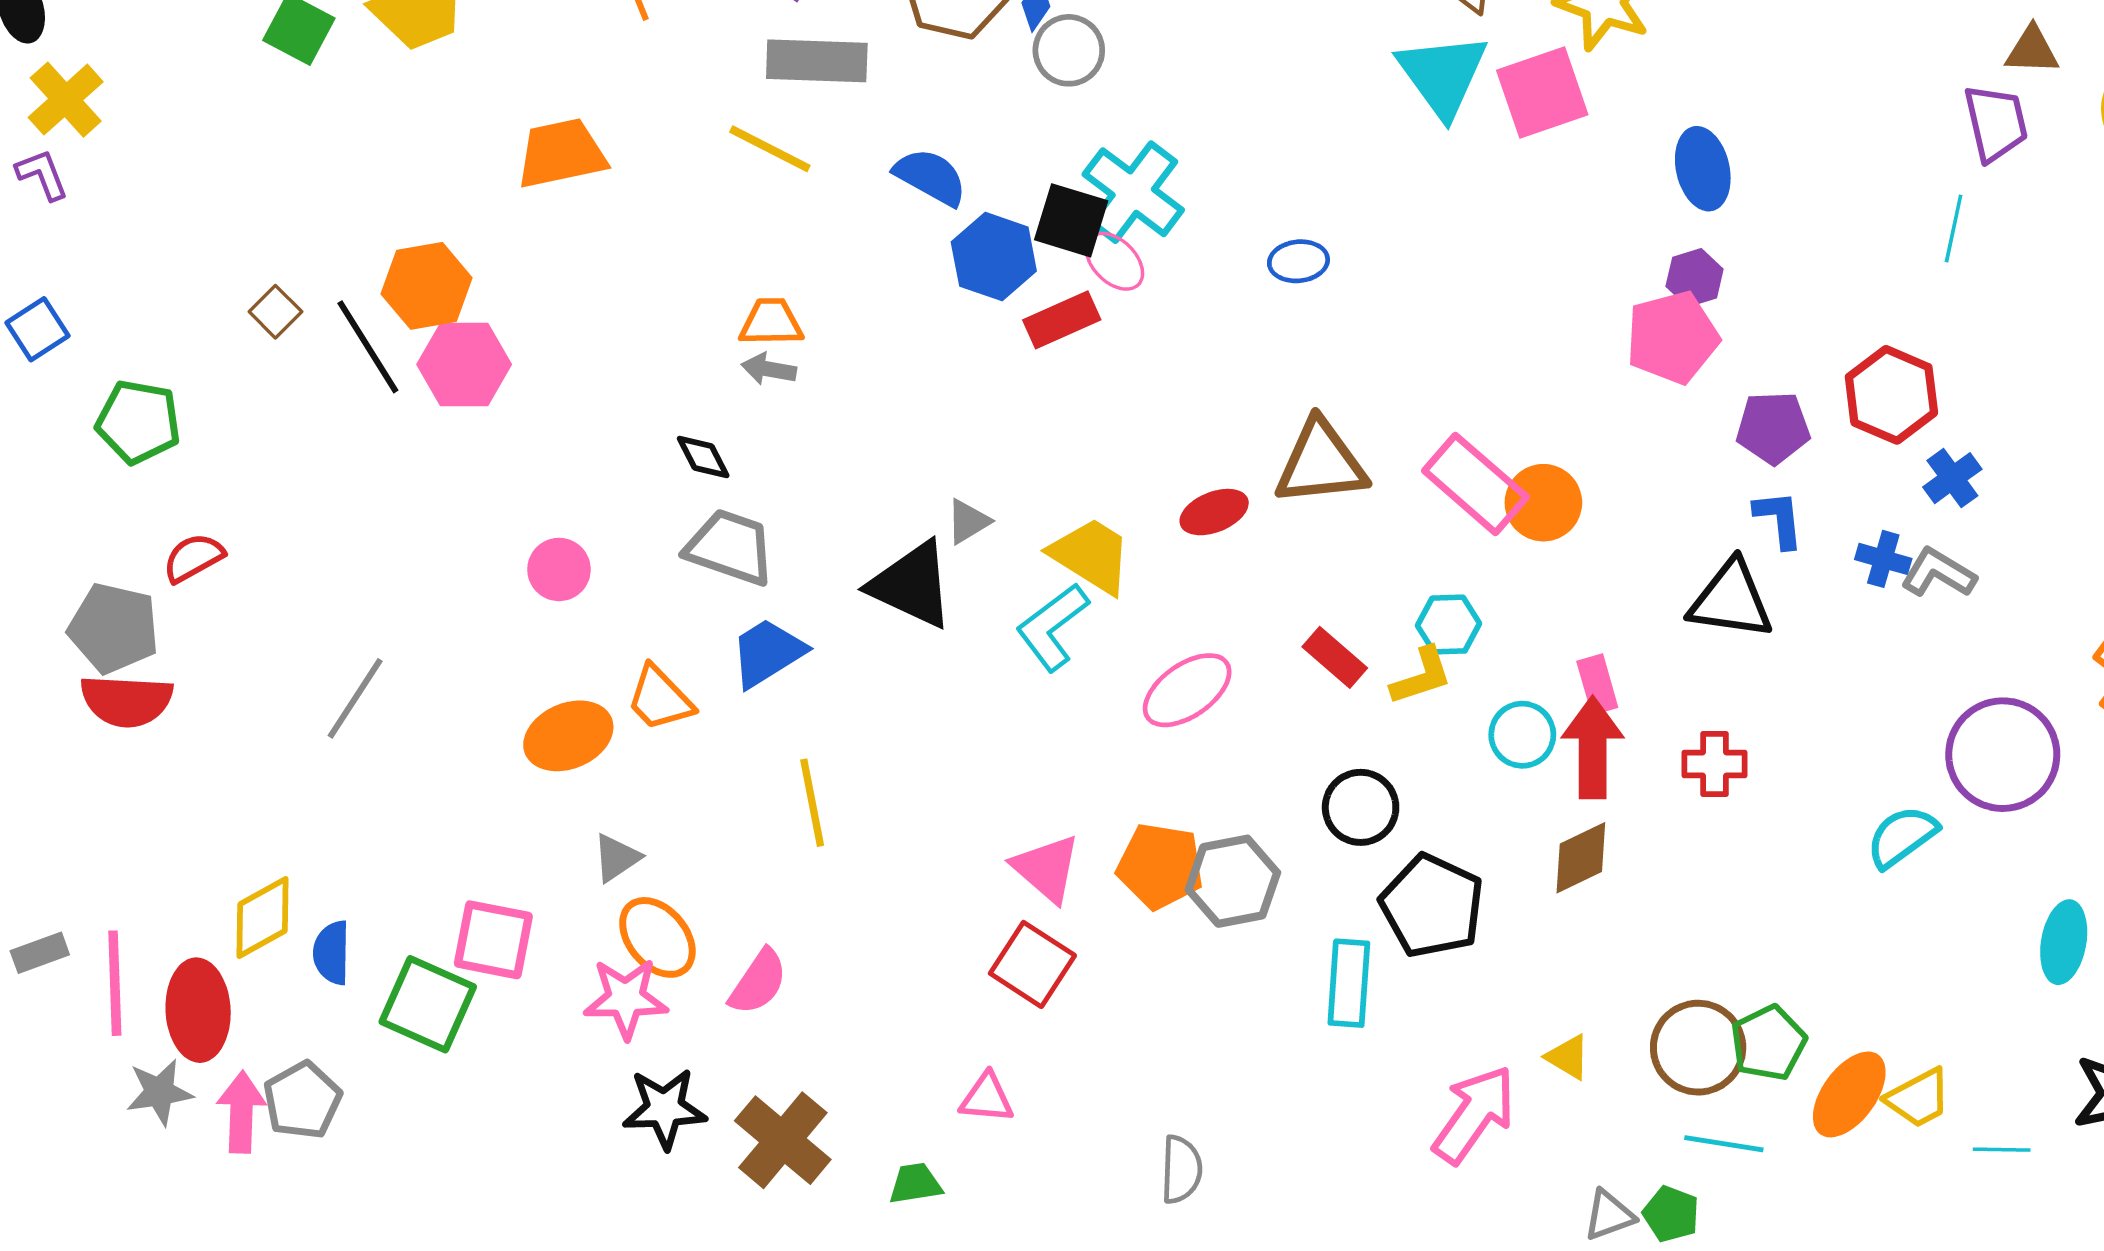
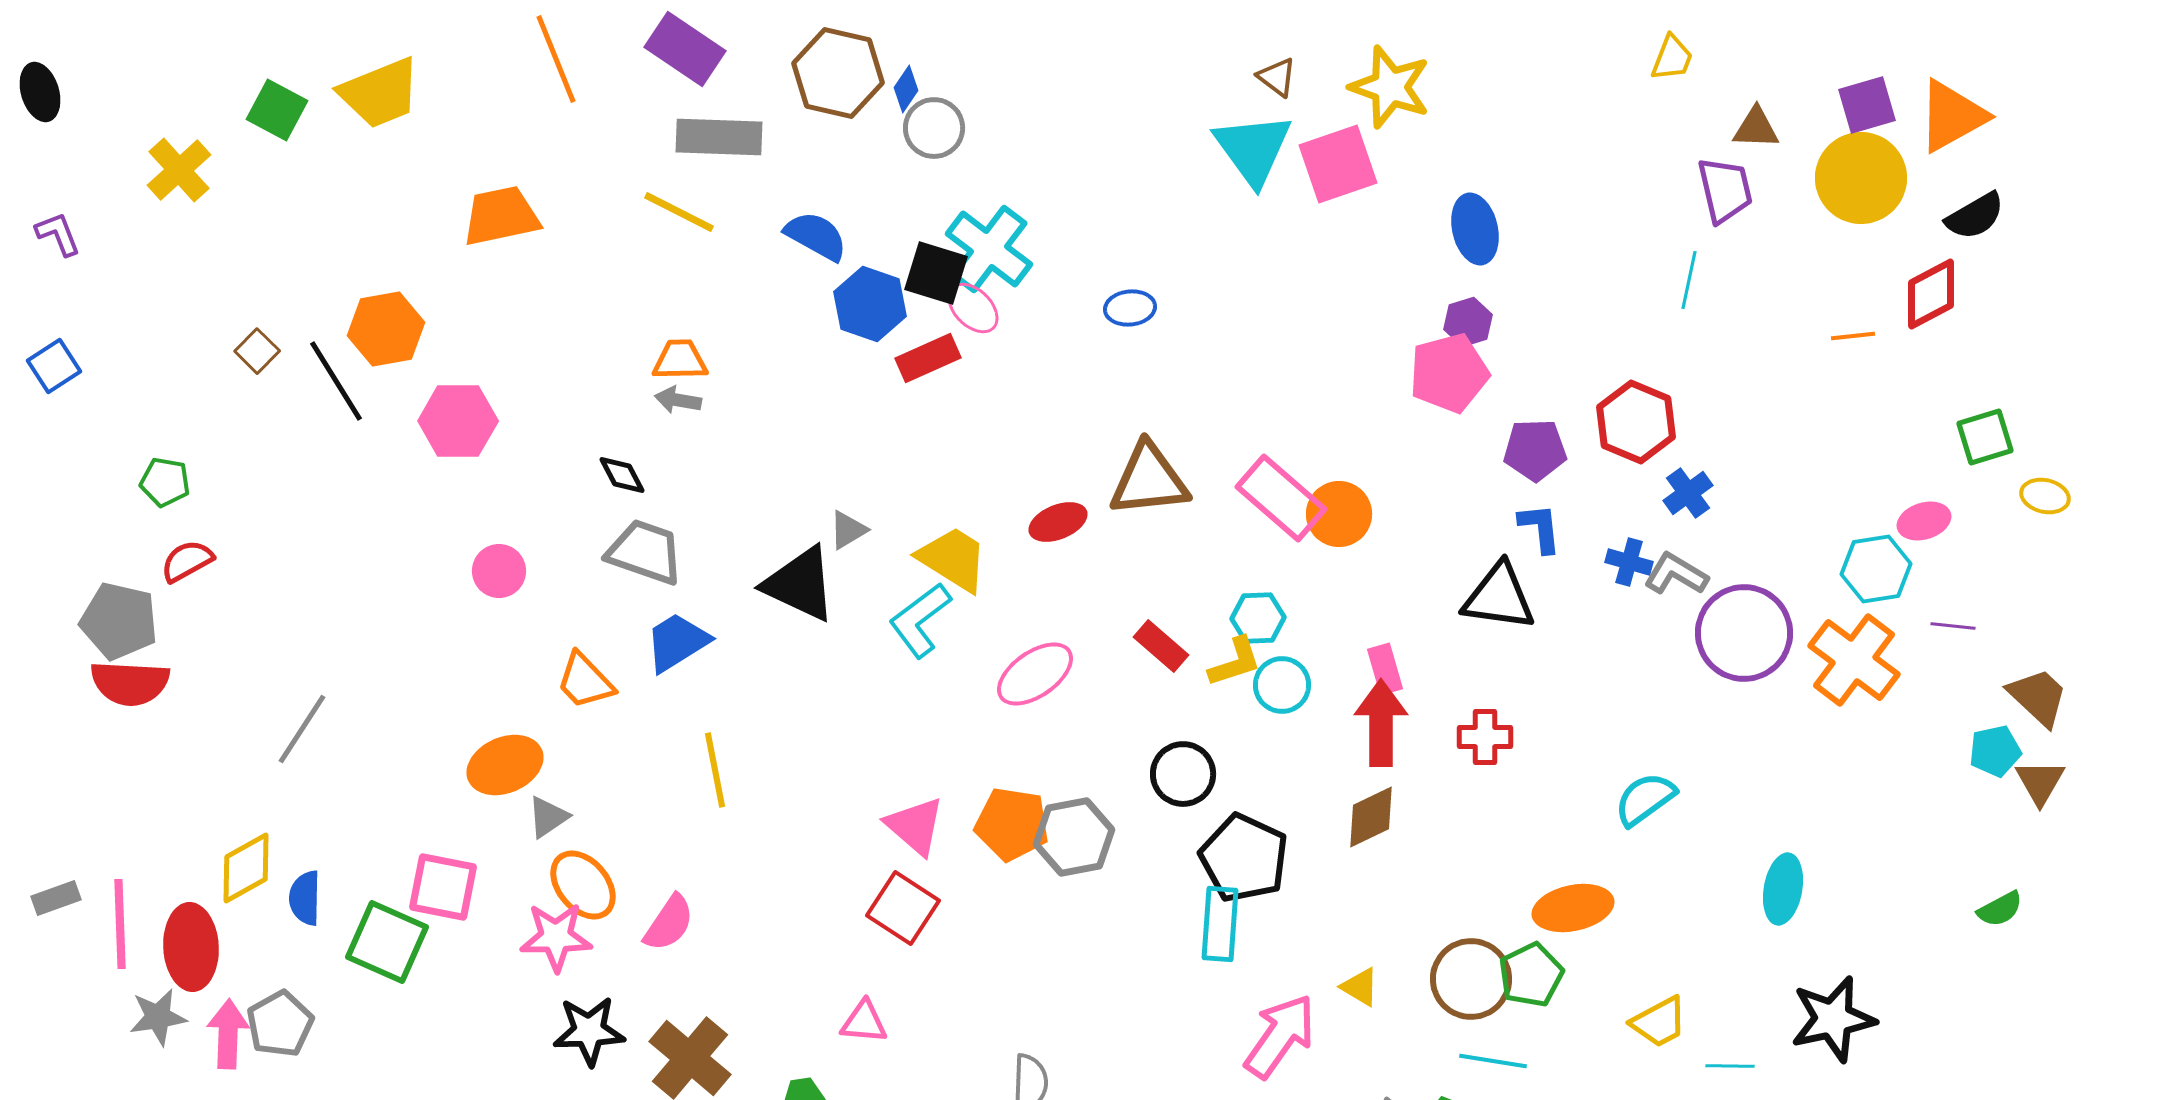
yellow cross: (66, 100) -> (179, 170), moved
pink hexagon: (464, 364) -> (458, 421), moved
green pentagon: (138, 422) -> (165, 482), moved, size x0.7
gray line: (355, 698) -> (302, 729), moved
cyan circle: (1522, 735) -> (1282, 685), moved
orange ellipse: (568, 736) -> (505, 765), moved
purple circle: (2003, 755) -> (1744, 633), moved
cyan rectangle: (1349, 983) -> (1220, 924), moved
orange ellipse: (1849, 1094) -> (1573, 908), moved, turned 42

